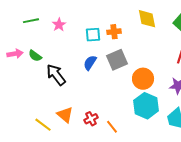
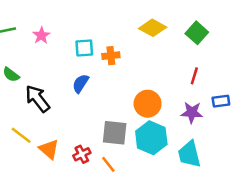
yellow diamond: (147, 19) -> (153, 28), turned -50
orange cross: (114, 32) -> (111, 56), moved
gray square: (117, 60) -> (115, 133), moved, turned 30
yellow line: (43, 125) -> (21, 135), moved

